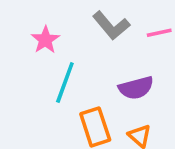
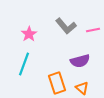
cyan line: (65, 82) -> (24, 64), moved

